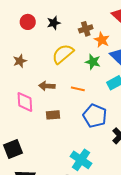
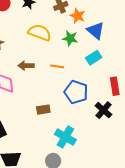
yellow semicircle: (63, 54) -> (40, 33), turned 65
brown rectangle: (53, 115) -> (43, 110), moved

